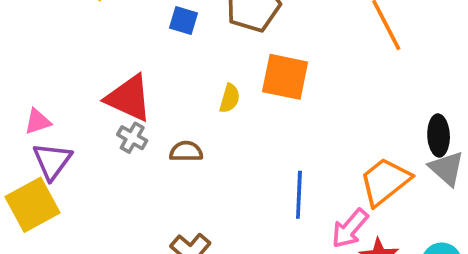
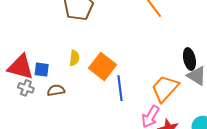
blue square: (184, 20) -> (42, 70), moved
orange square: (285, 77) -> (103, 67), moved, turned 36
blue line: (299, 195) -> (120, 88), moved

